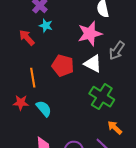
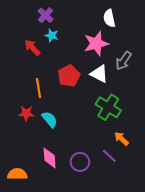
red pentagon: (63, 66) -> (69, 76), turned 30

